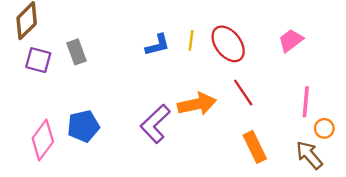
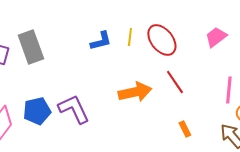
gray rectangle: (76, 52) -> (31, 47), size x1.5
purple L-shape: (155, 124) -> (74, 109), moved, turned 108
orange rectangle: (255, 147) -> (185, 129), size x0.6

